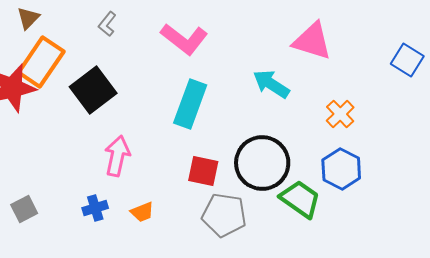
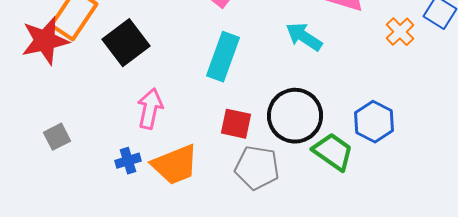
orange cross: (340, 114) -> (400, 32), moved
gray square: (24, 209) -> (57, 137), moved
orange trapezoid: (142, 212) -> (175, 165), size x2.0

